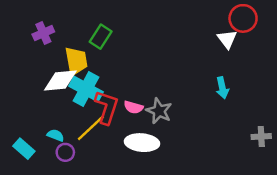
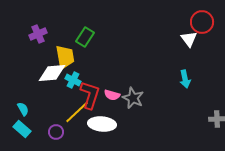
cyan cross: (86, 89) -> (73, 80), size x0.6
cyan semicircle: (56, 135) -> (23, 109), moved, turned 40
white ellipse: (142, 143) -> (102, 124), moved

